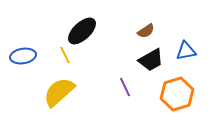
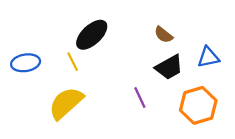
brown semicircle: (146, 31) -> (163, 35), turned 72

